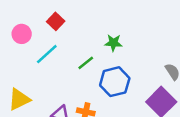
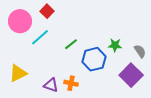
pink circle: (22, 34) -> (20, 21), size x1.5
green star: (113, 43) -> (115, 45), moved

